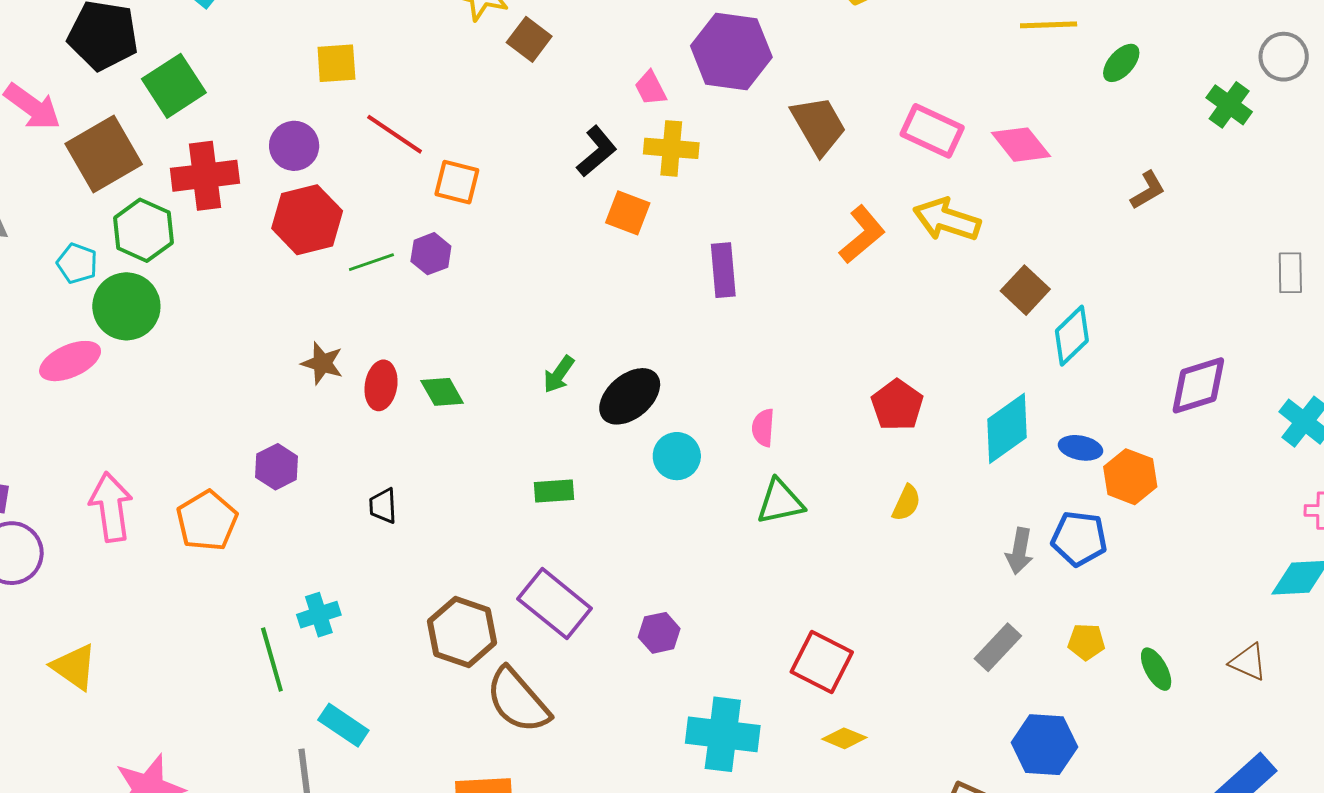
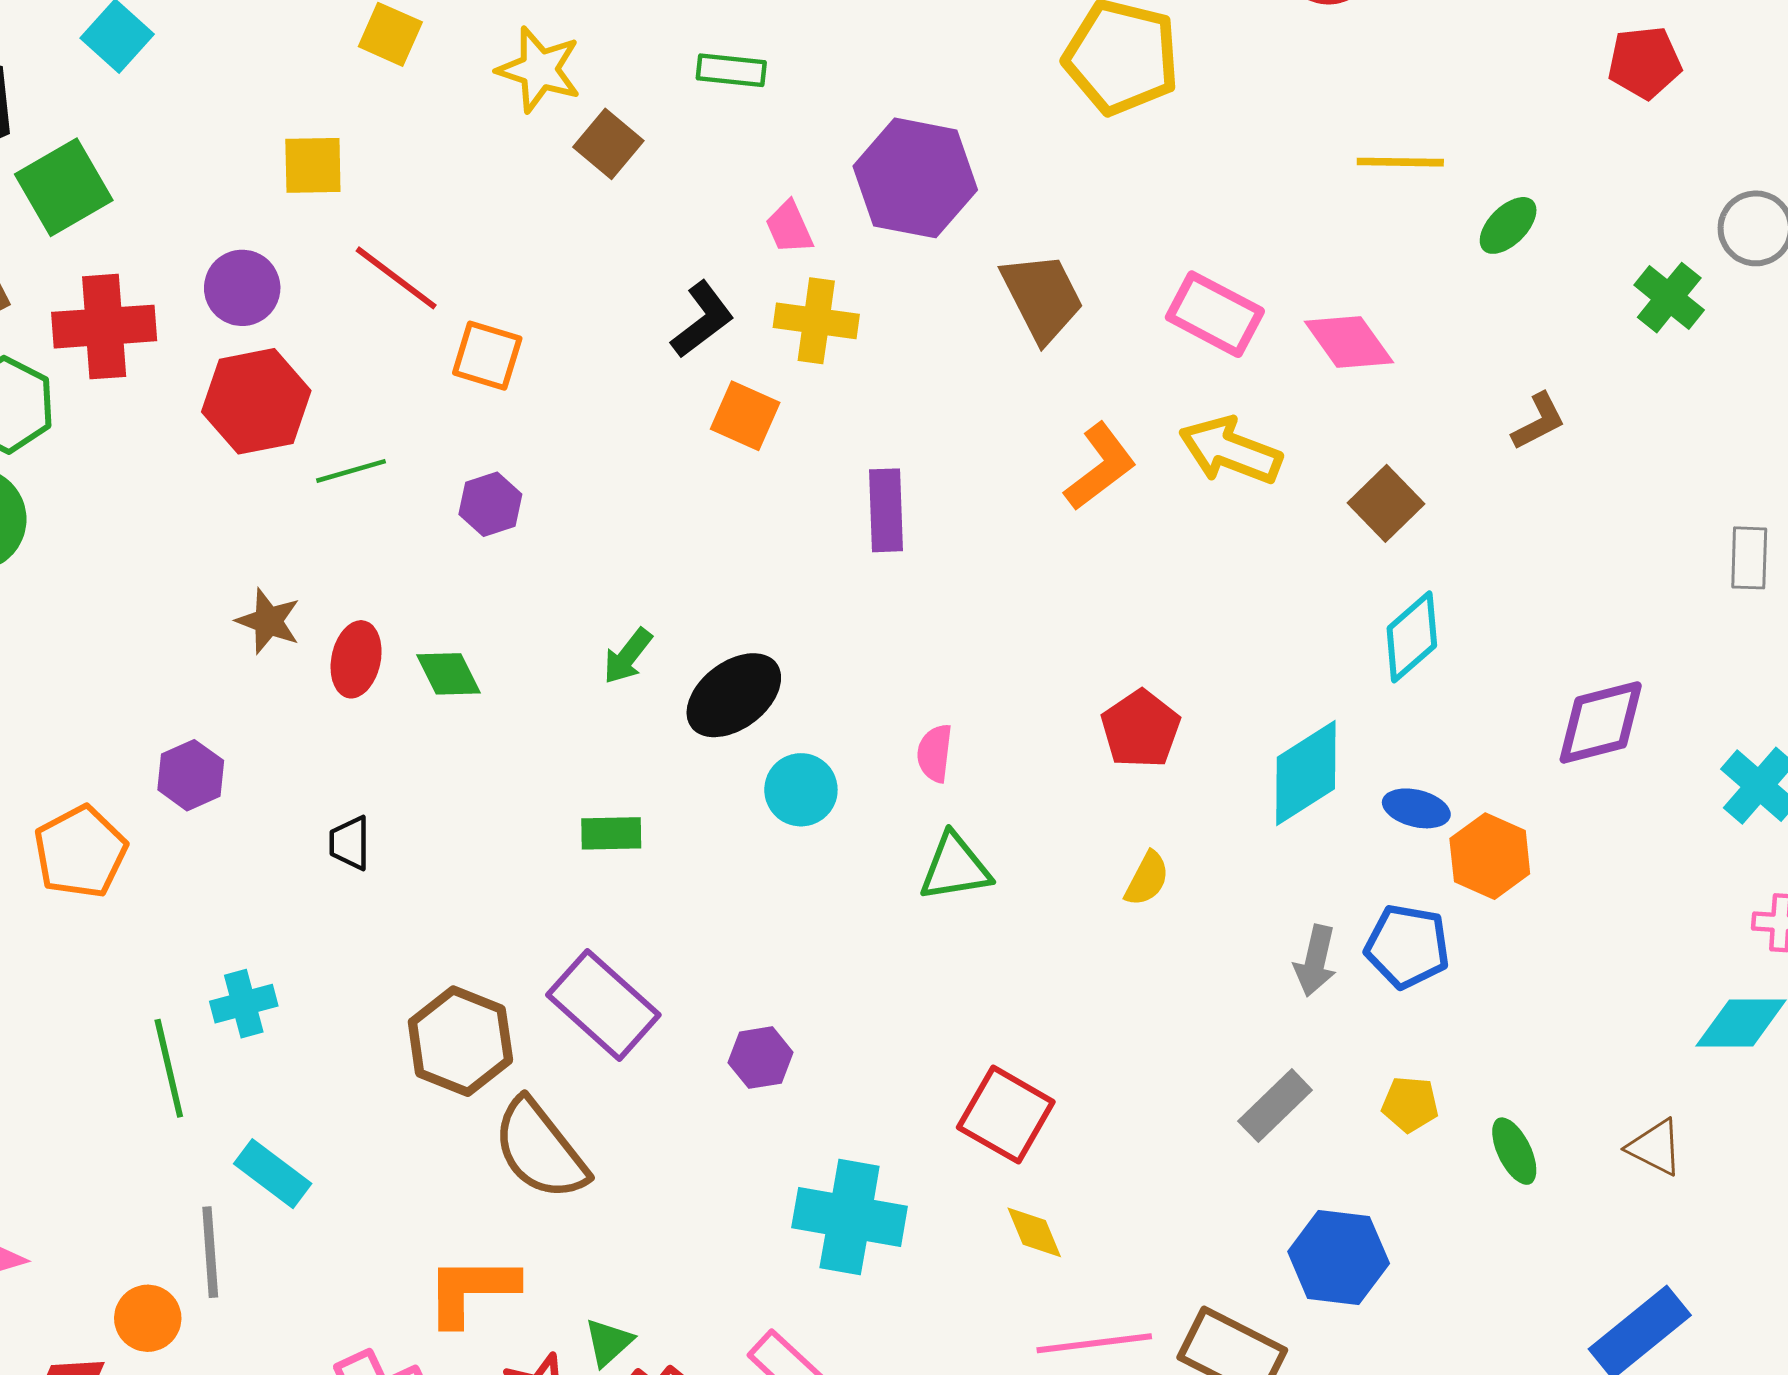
purple hexagon: (431, 254) -> (490, 504), moved
brown square: (1025, 290) -> (1386, 503), moved
yellow diamond: (844, 738) -> (1034, 1232), turned 42

